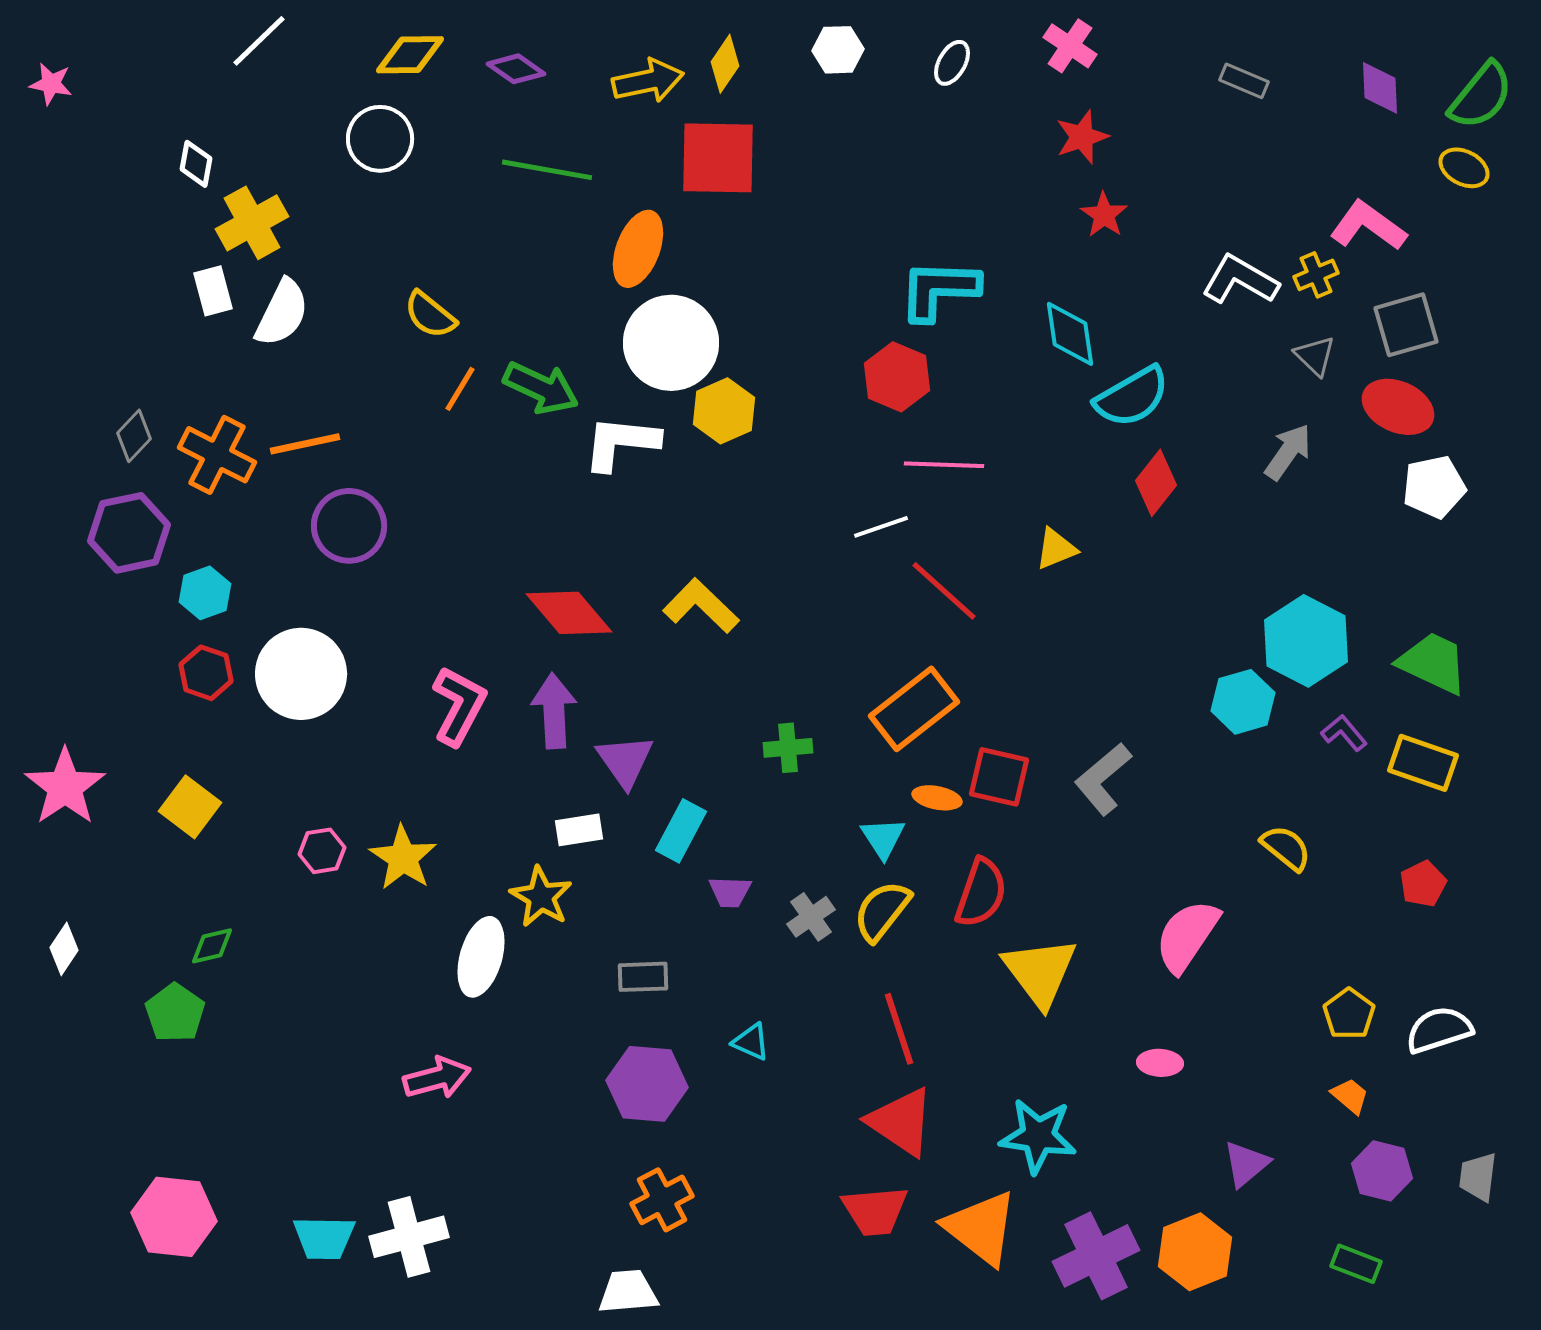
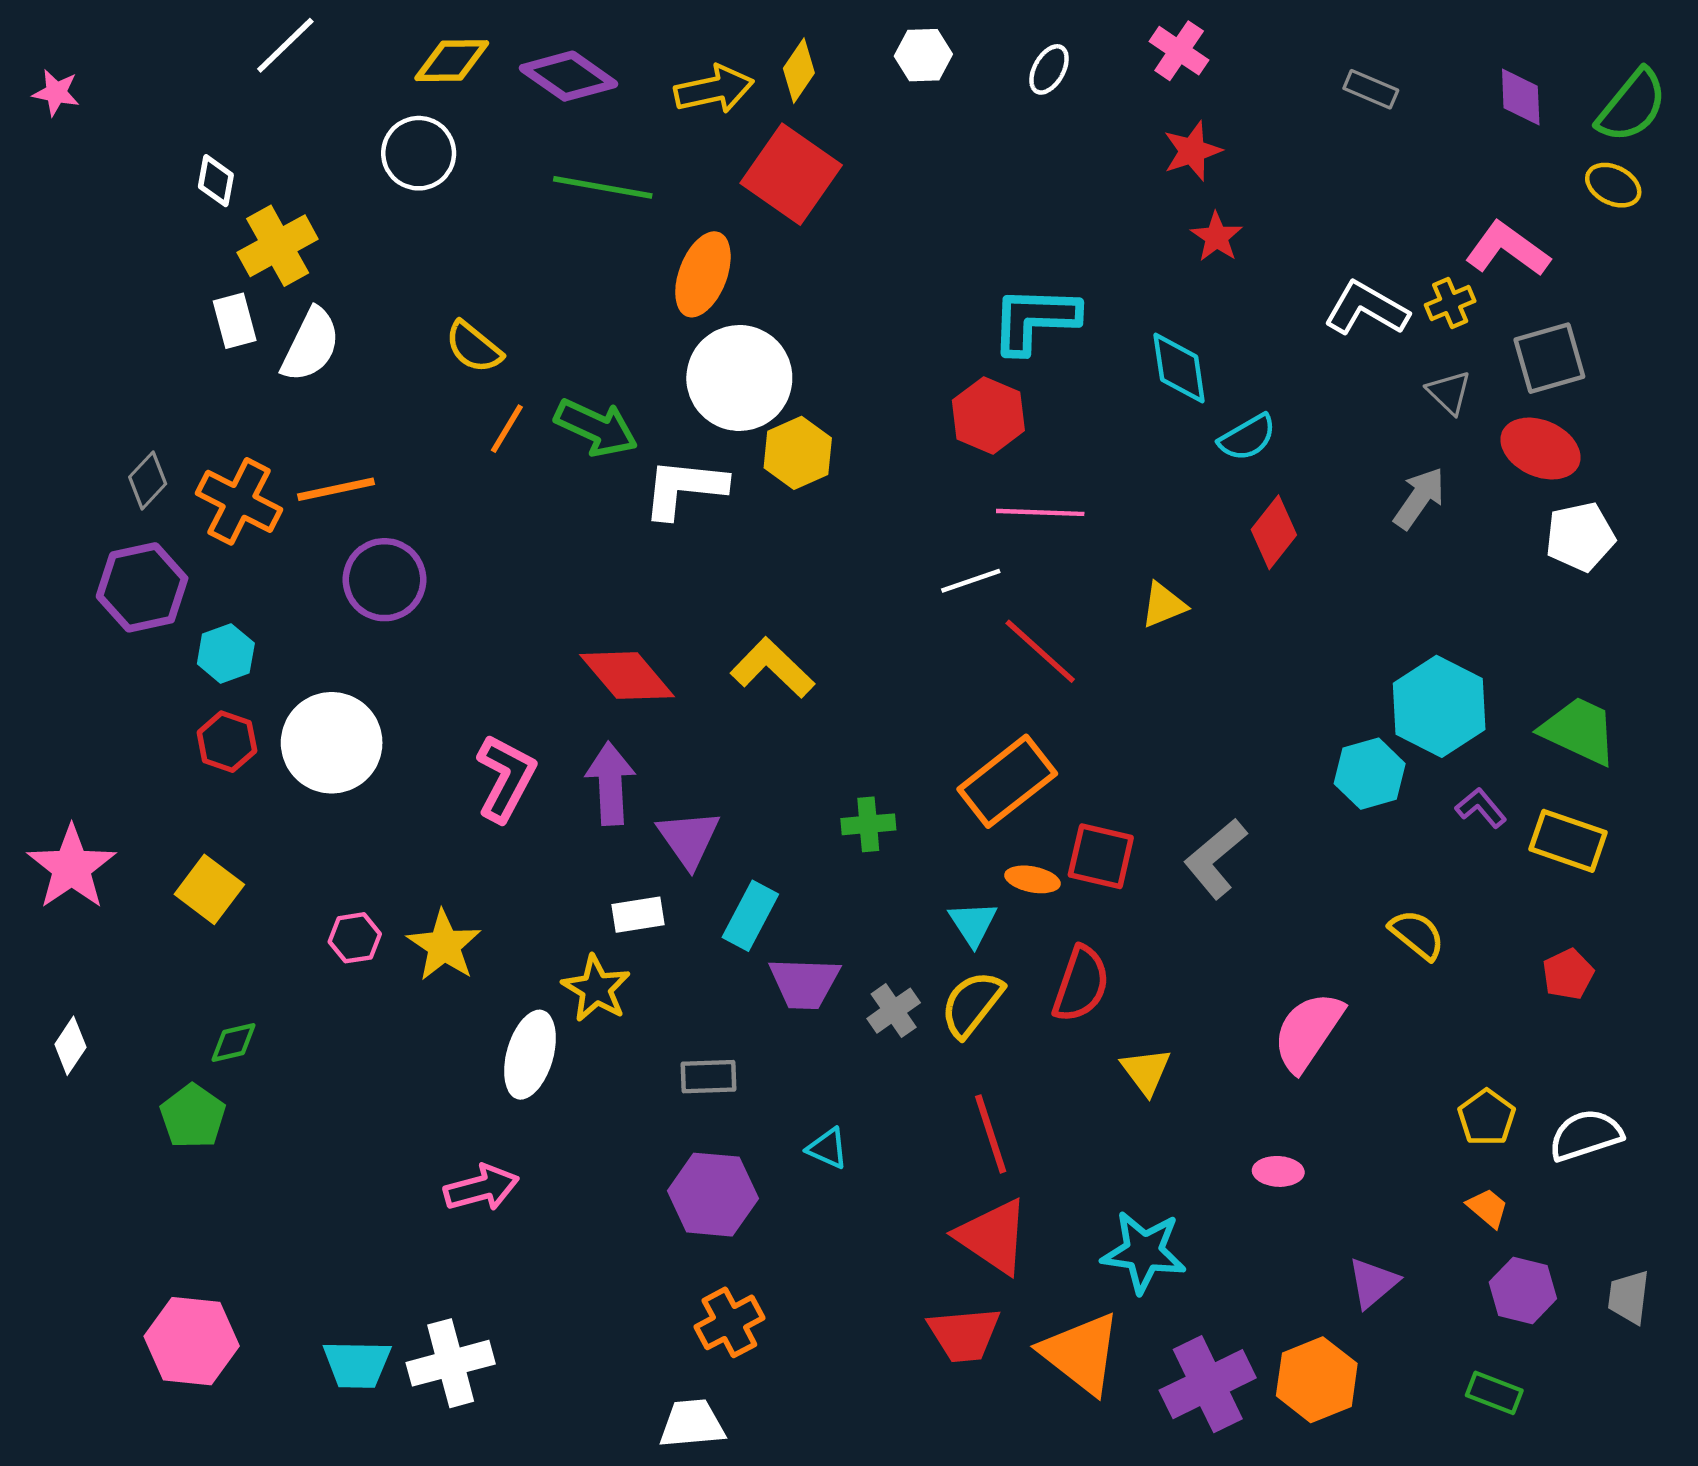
purple diamond: (516, 69) -> (569, 76), size x1.5
red square: (718, 158) -> (791, 174), turned 34
cyan semicircle: (1132, 397) -> (1247, 437), size x0.7
purple trapezoid: (730, 892) -> (804, 983), size x1.5
yellow triangle: (1040, 972) -> (1146, 1071), size x0.6

